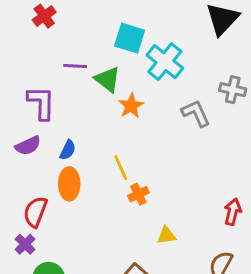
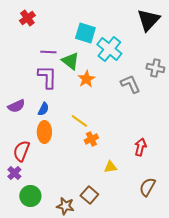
purple L-shape: (41, 103) -> (47, 77), moved
yellow line: (121, 168) -> (79, 121), turned -30
red arrow: (233, 212) -> (140, 147), moved

